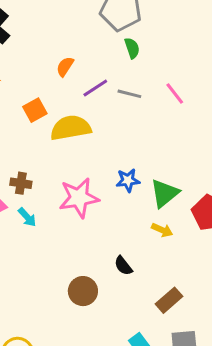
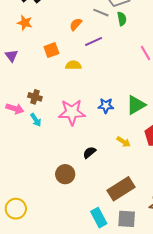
gray line: (129, 94) -> (101, 13), moved
yellow semicircle: (71, 128) -> (73, 65), size x0.6
green triangle: (165, 193) -> (136, 105), moved
black semicircle: (123, 266) -> (89, 152), moved, turned 80
brown rectangle: (169, 300) -> (121, 189), size x1.5

